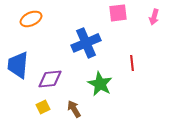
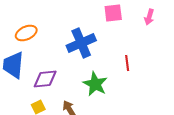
orange ellipse: (31, 19) -> (26, 33), moved

